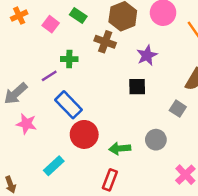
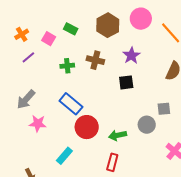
brown cross: (105, 42) -> (95, 60), moved
purple line: (49, 76) -> (28, 57), moved
gray square: (178, 109) -> (164, 109), moved, turned -32

